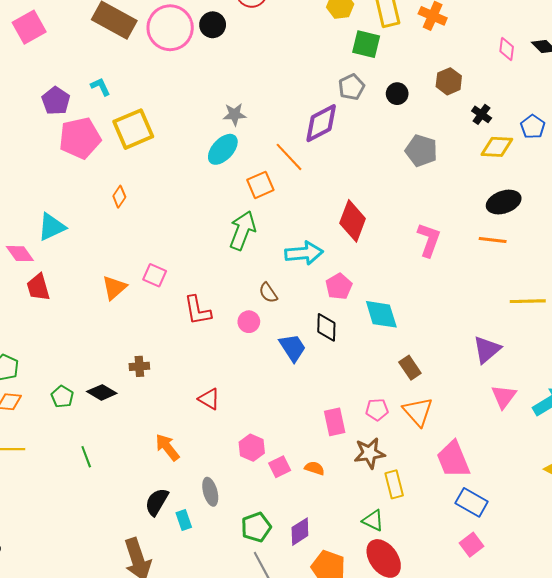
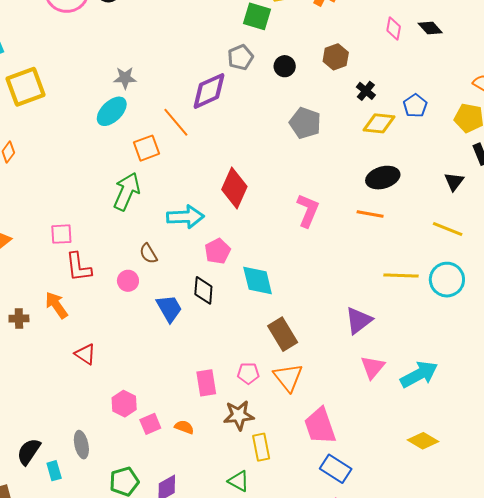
pink square: (155, 275) -> (61, 234), moved, turned -30
brown rectangle: (410, 368) -> (283, 334), size x1.4
orange arrow: (167, 447) -> (56, 305), moved

